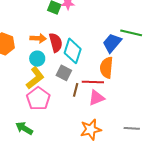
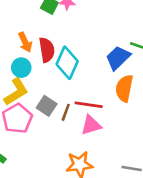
orange arrow: (38, 38) -> (25, 42), turned 56
orange semicircle: (107, 68) -> (124, 88), moved
gray square: (64, 73) -> (47, 106), moved

